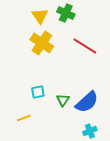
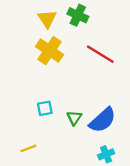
yellow line: (24, 118) -> (28, 148), moved

